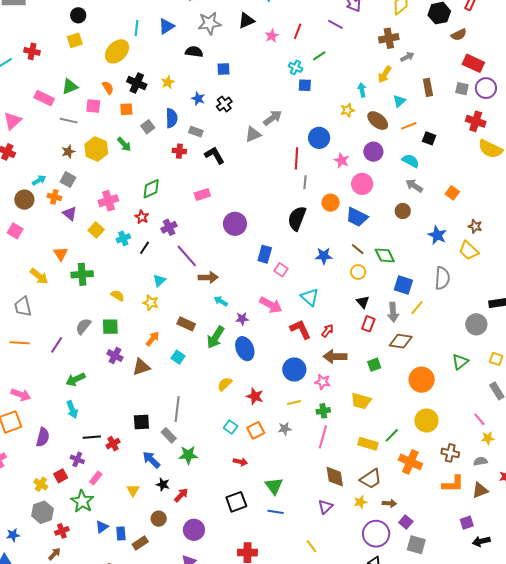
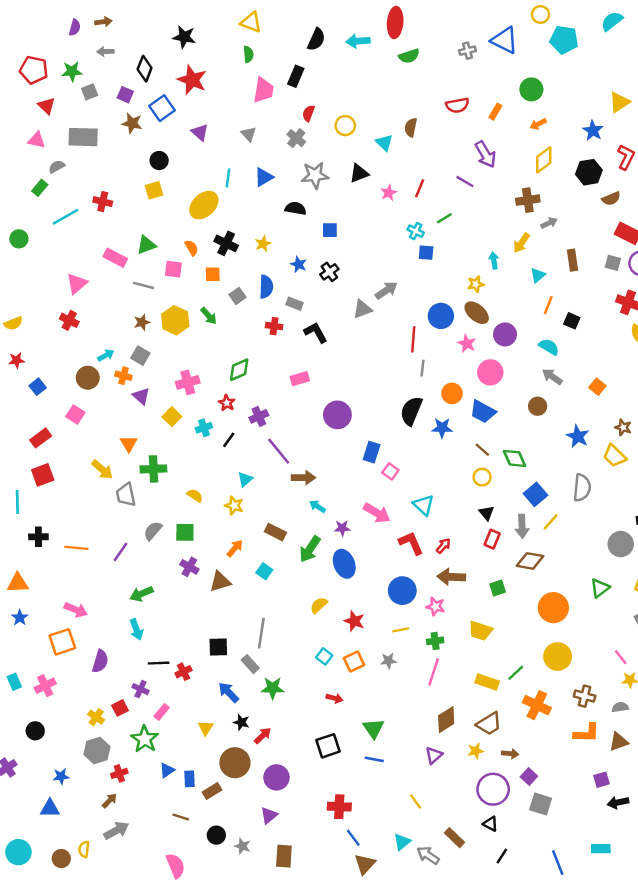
brown ellipse: (378, 121) -> (477, 313), moved
orange line: (409, 126) -> (548, 305), turned -49
blue star: (324, 256) -> (442, 428), moved
blue square: (403, 285) -> (535, 494), turned 30
gray trapezoid: (23, 307) -> (126, 495), moved
brown diamond: (335, 477) -> (446, 720), turned 65
brown circle: (159, 519) -> (235, 763), size x1.6

